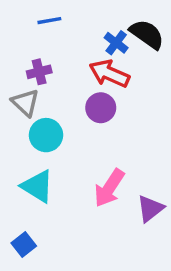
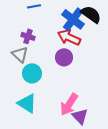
blue cross: (116, 43) -> (73, 19), size x1.6
purple cross: (39, 72) -> (28, 36), turned 32
purple triangle: (150, 209) -> (80, 116), moved, turned -36

